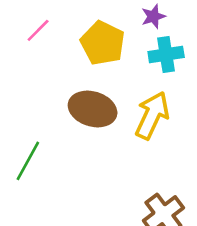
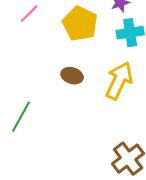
brown ellipse: (93, 109) -> (72, 76), size x0.6

